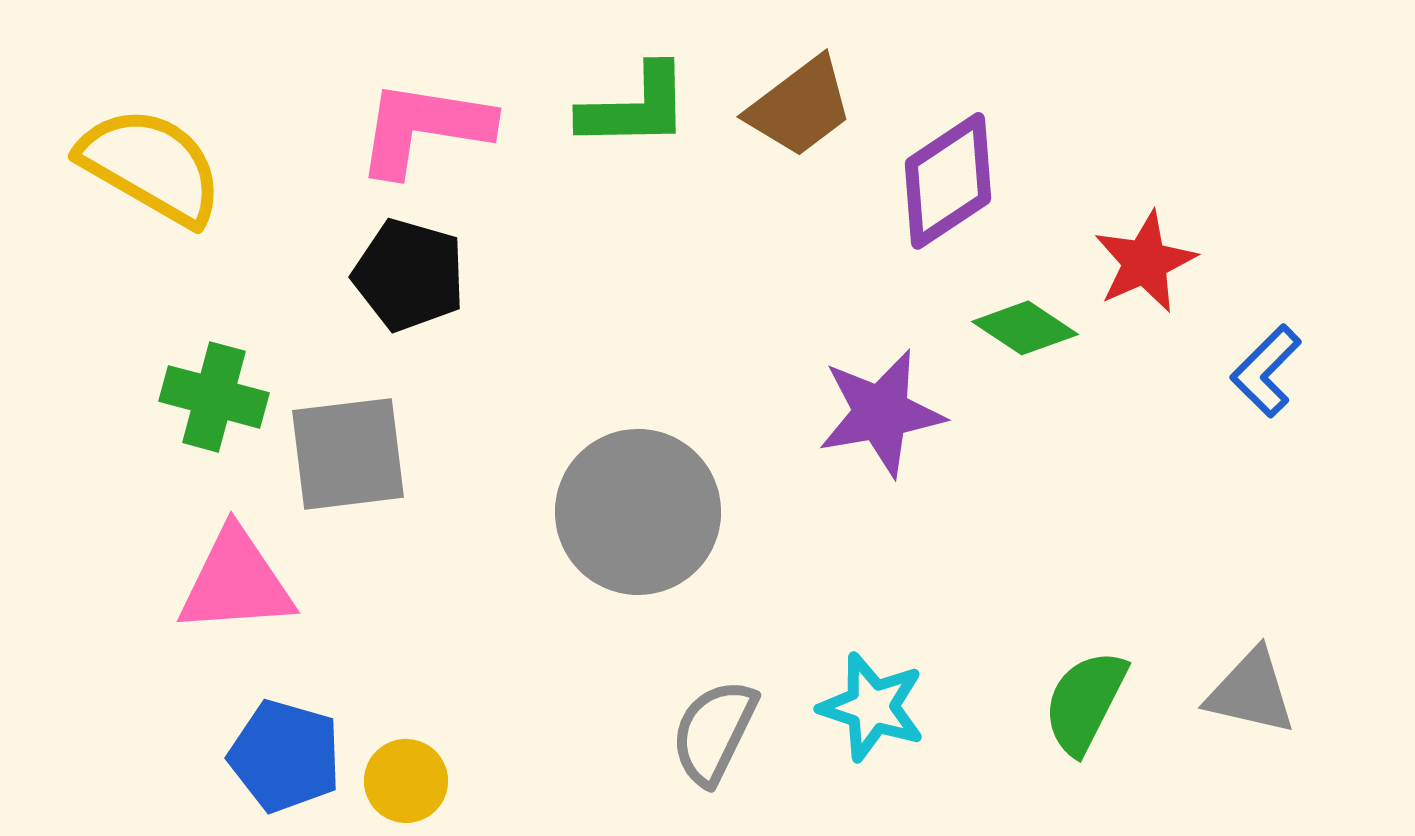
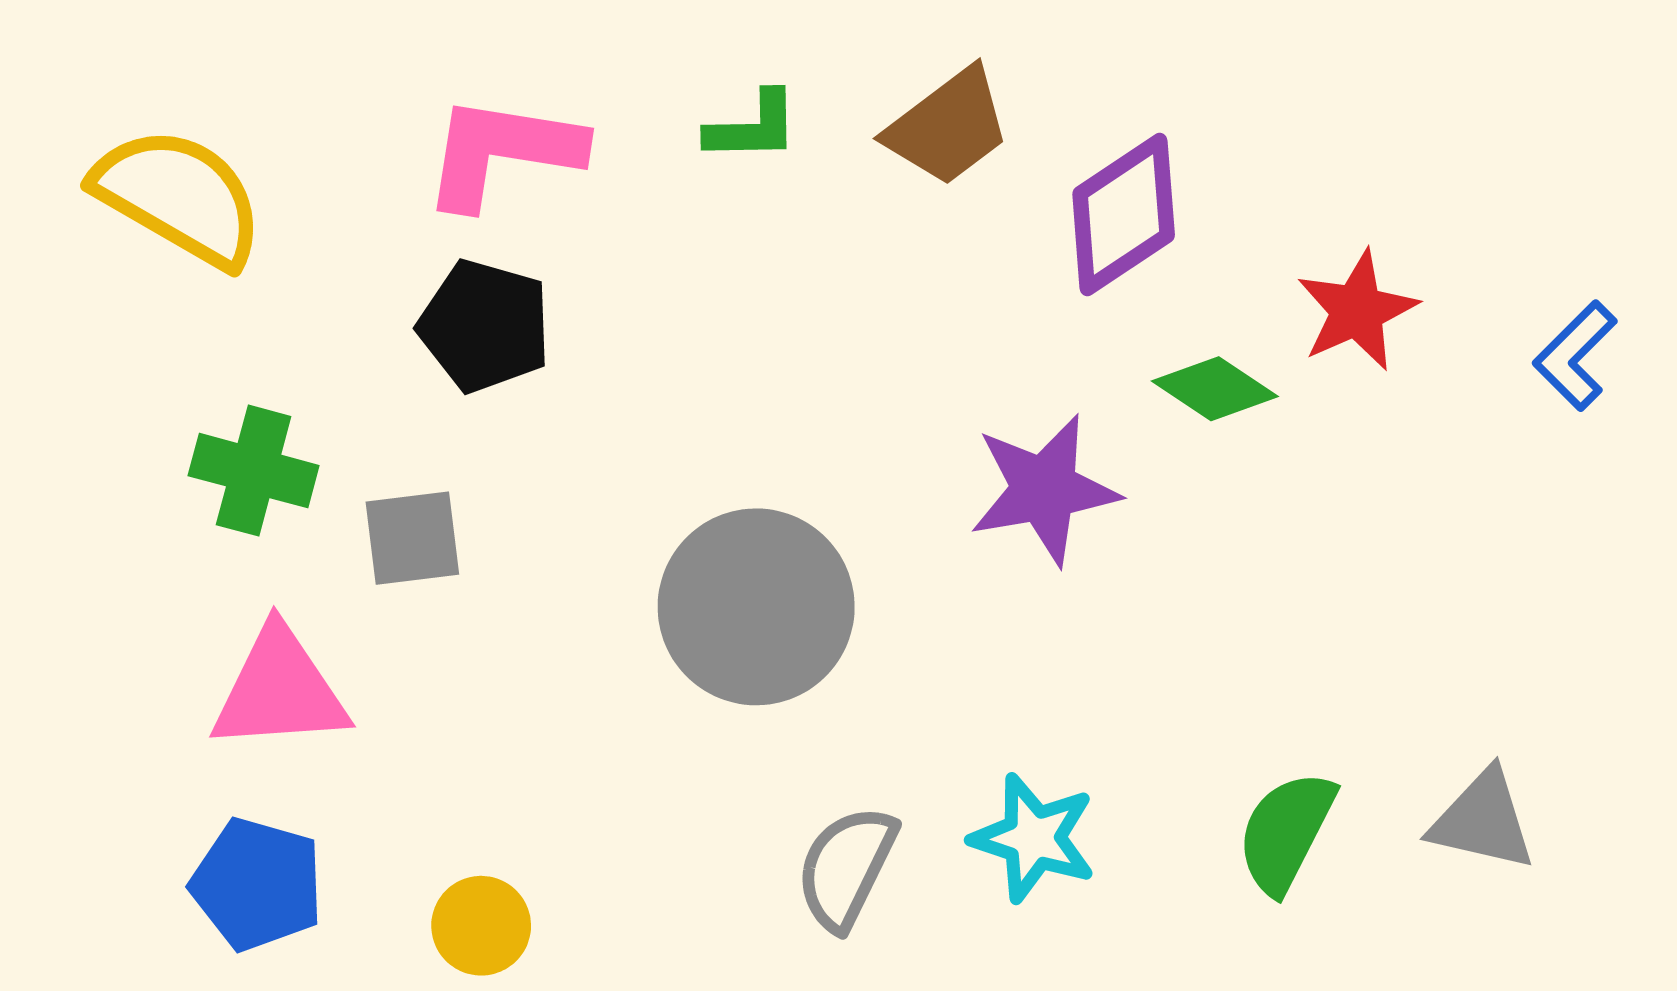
green L-shape: (635, 107) -> (753, 127), size x0.7
blue L-shape: (1266, 371) -> (1575, 356), moved
gray square: (348, 454) -> (412, 538), size x0.7
blue pentagon: (285, 756) -> (257, 884), moved

